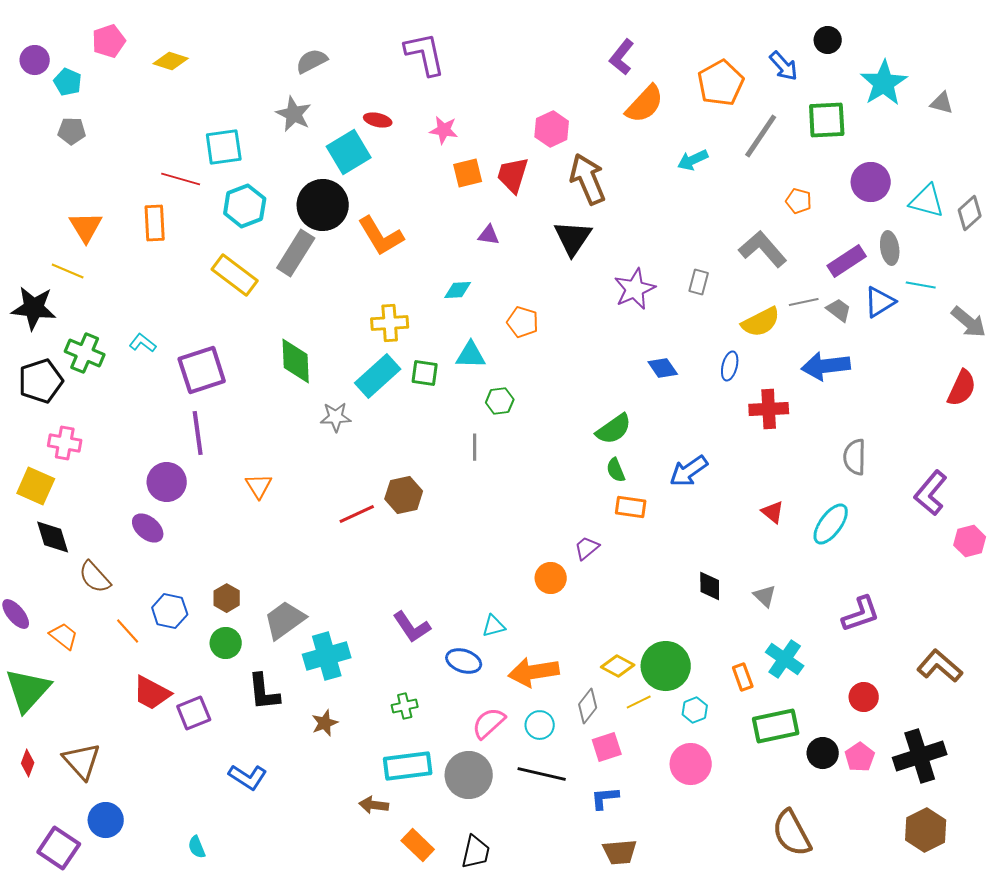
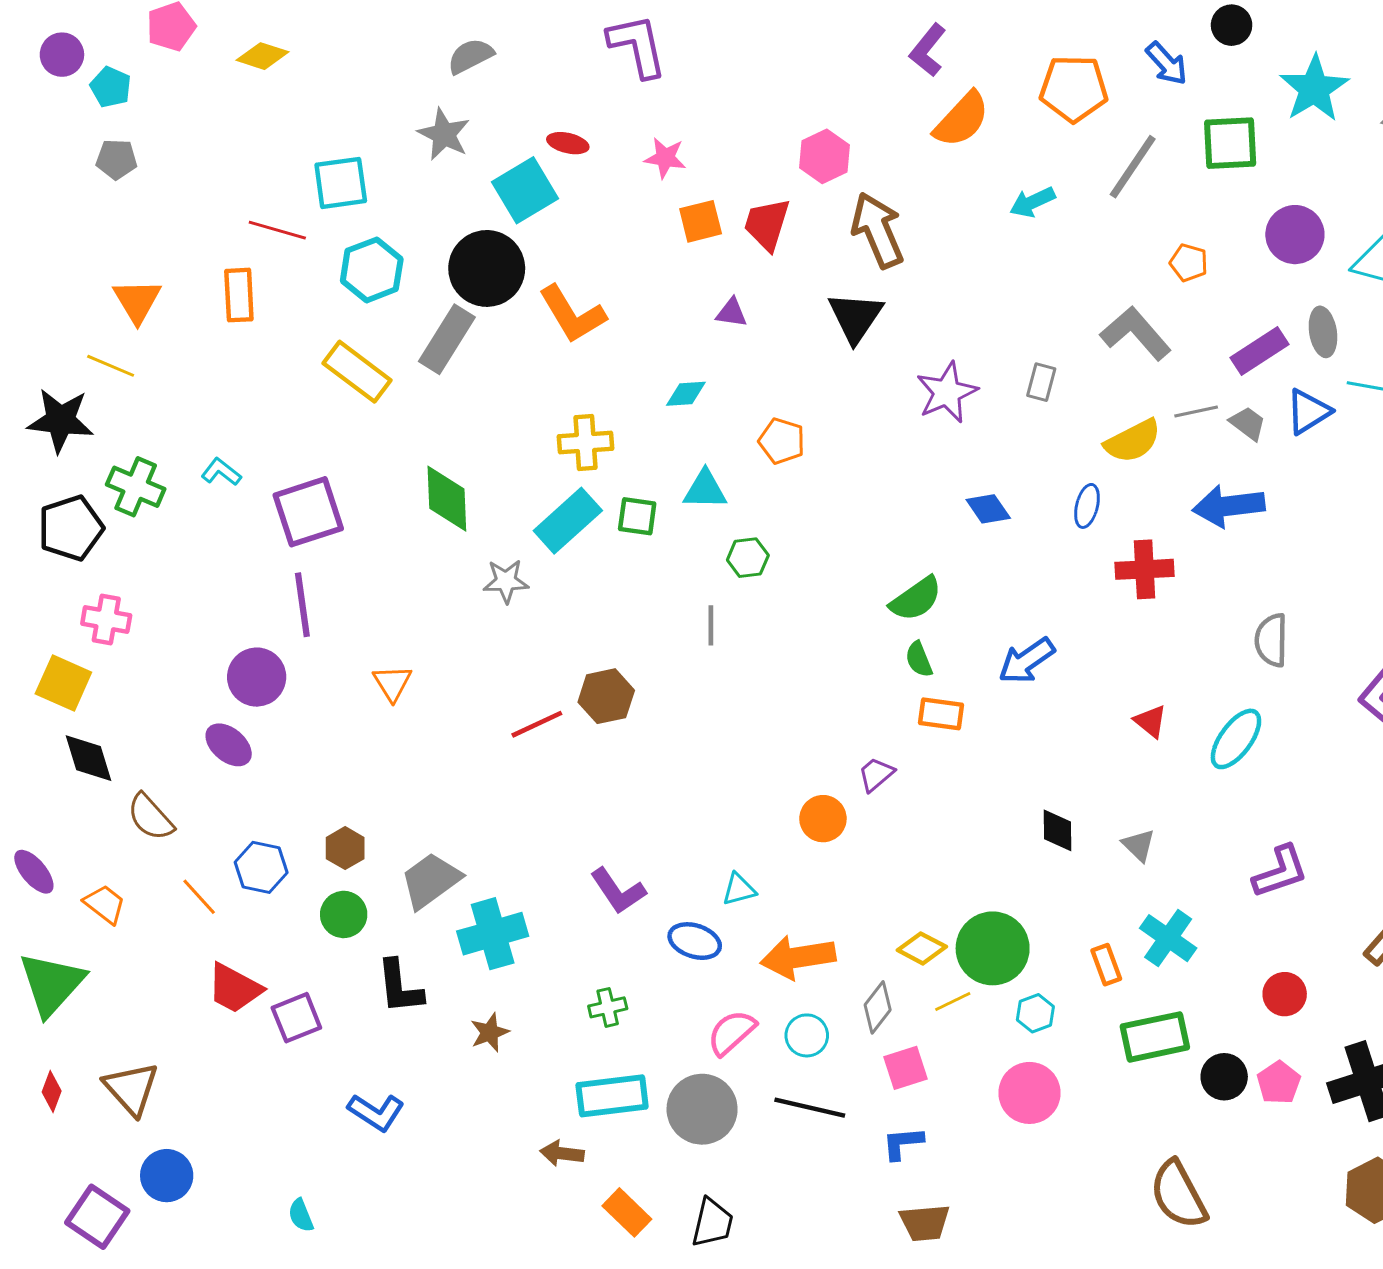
orange pentagon: (721, 83) -> (1074, 89), turned 30

